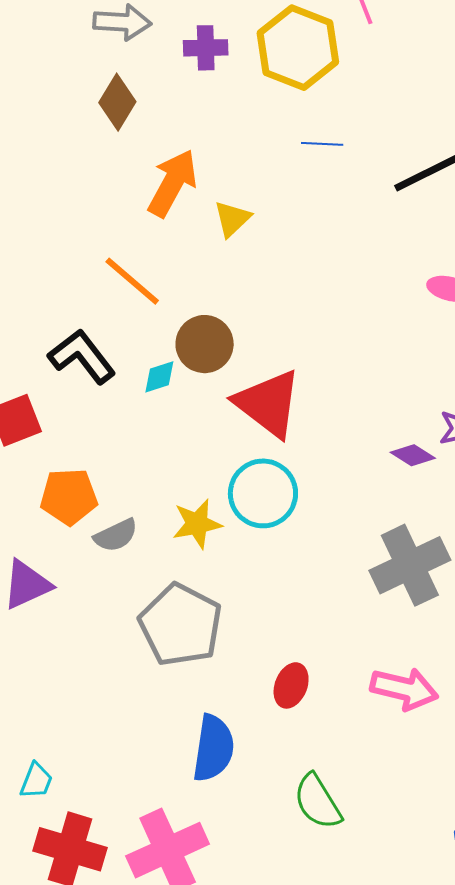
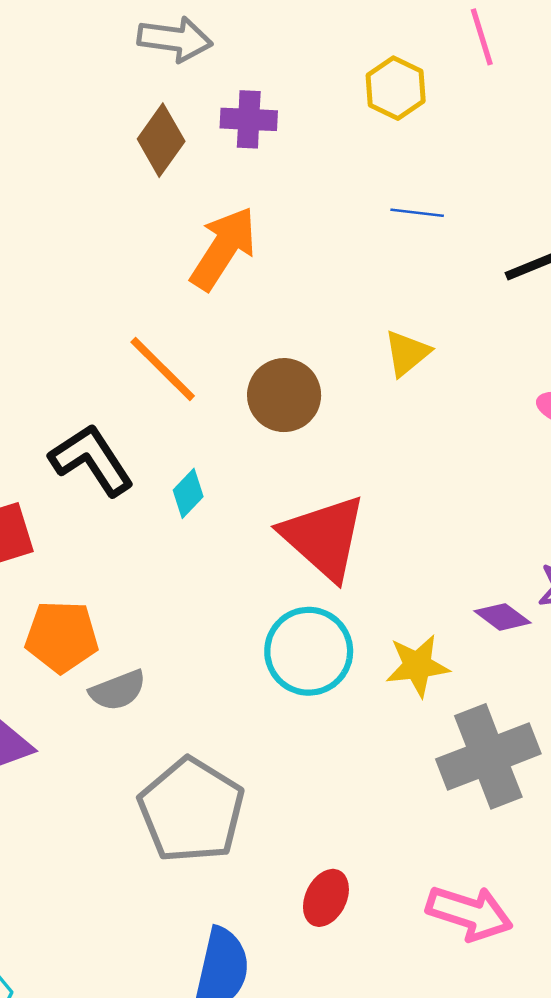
purple cross: (206, 48) -> (249, 119), moved
yellow hexagon: (298, 48) -> (396, 88), size x0.6
yellow triangle: (232, 219) -> (407, 353), moved
brown circle: (205, 344) -> (284, 395), moved
cyan diamond: (159, 377) -> (188, 493), turned -33
yellow star: (197, 524) -> (417, 666), moved

